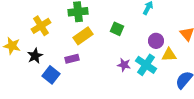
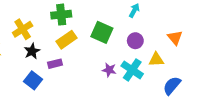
green square: (117, 29) -> (102, 32), size x1.5
purple circle: (156, 41) -> (135, 41), moved
black star: (35, 56) -> (32, 51), moved

